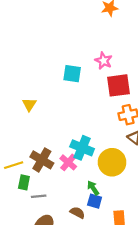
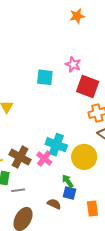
red square: (118, 85) -> (88, 87), turned 30

